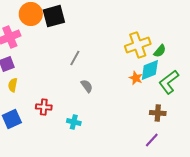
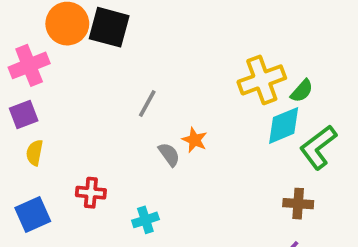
black square: (54, 16) -> (109, 27), turned 30
orange star: (136, 78) -> (195, 140), moved
cyan cross: (74, 122) -> (145, 220), turned -32

